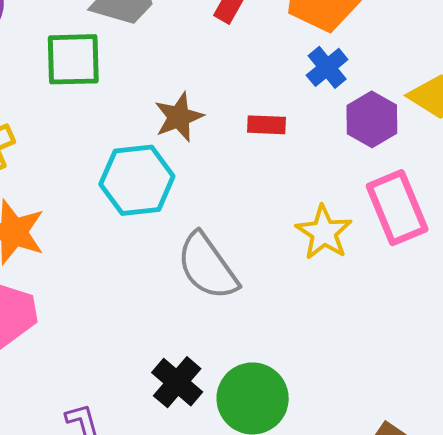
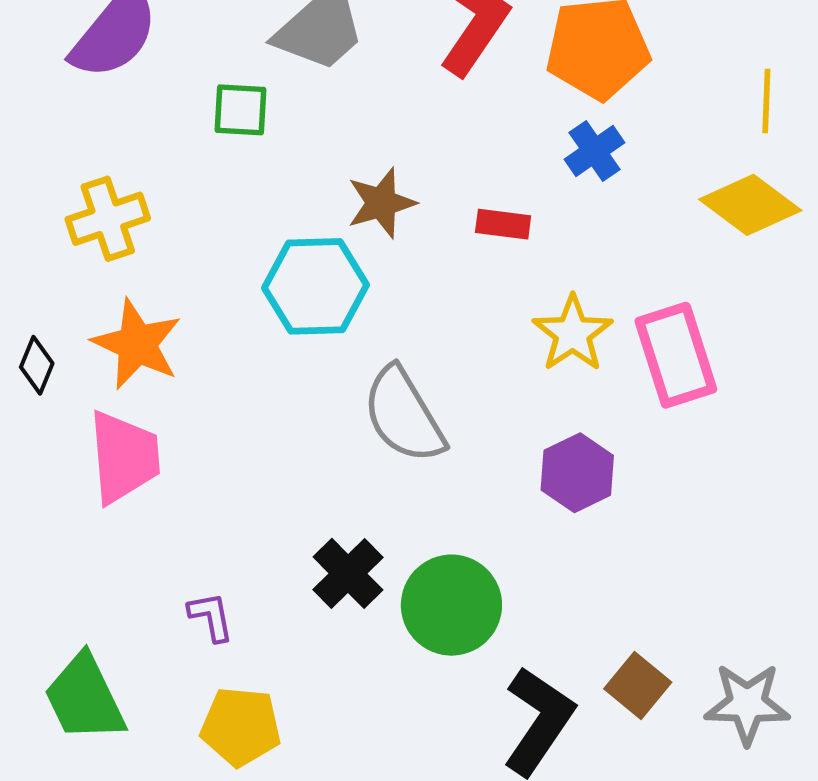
green square: (73, 59) -> (241, 110), size x0.7
purple hexagon: (372, 119) -> (577, 473), moved
yellow star: (324, 232) -> (573, 333), moved

